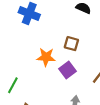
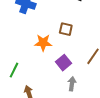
purple square: (68, 70) -> (63, 63), moved

